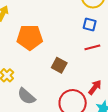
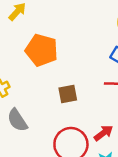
brown square: (59, 65) -> (68, 94), turned 35

